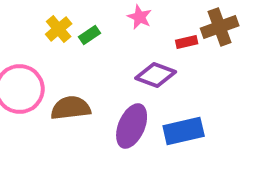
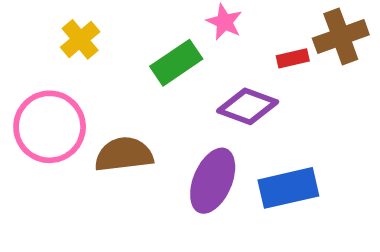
yellow cross: (59, 29) -> (80, 39), moved
green rectangle: (90, 35) -> (176, 63), moved, size x1.6

